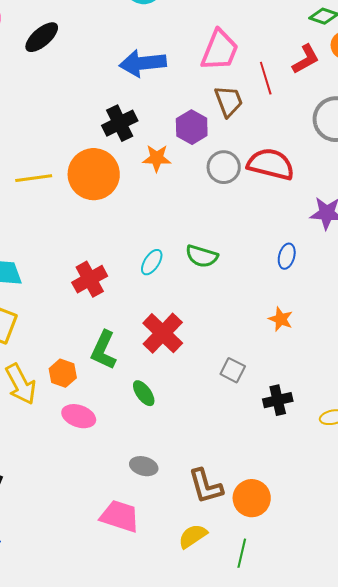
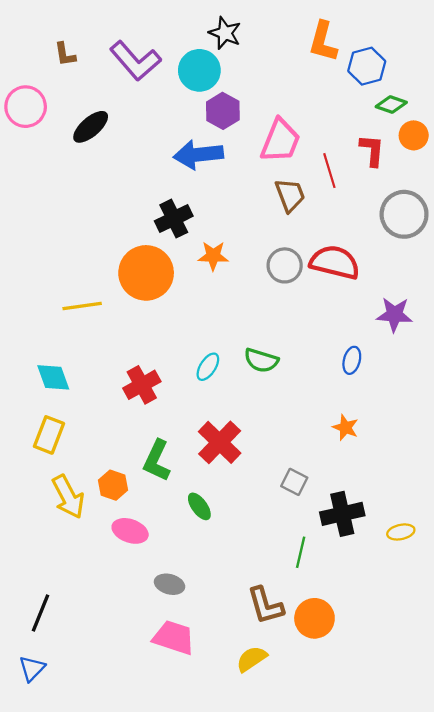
red L-shape: (306, 59) -> (372, 150), turned -56
purple hexagon: (192, 127) -> (223, 111), moved
yellow line: (34, 178) -> (82, 306), moved
black cross: (278, 400) -> (342, 514), size x1.4
gray ellipse: (144, 466) -> (170, 584), moved
green line: (242, 553) -> (301, 552), moved

